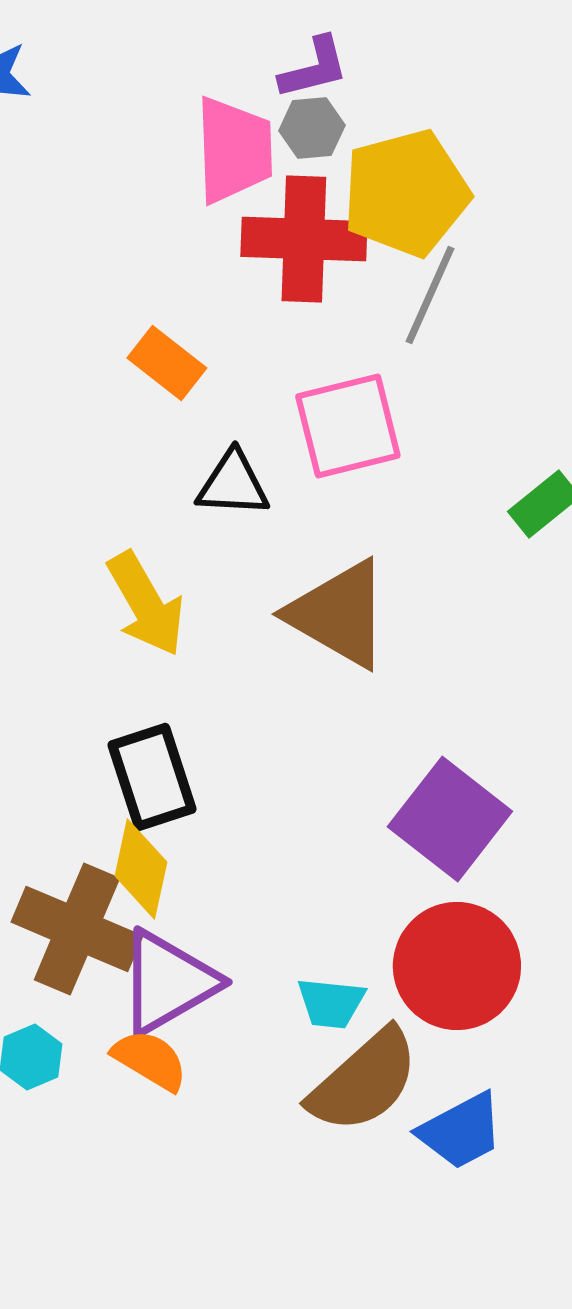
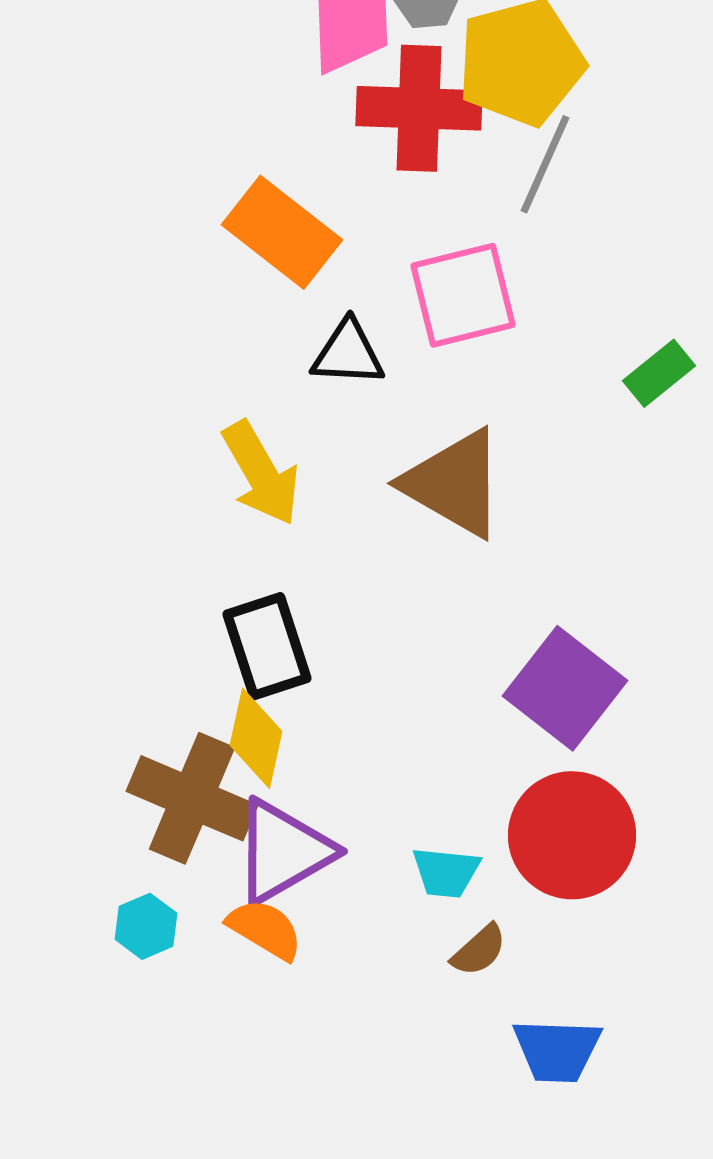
orange rectangle: (167, 363) -> (282, 232), size x1.5
brown semicircle: (364, 1081) -> (479, 950), size x0.5
blue trapezoid: (461, 1131) -> (557, 1050), moved, turned 30

